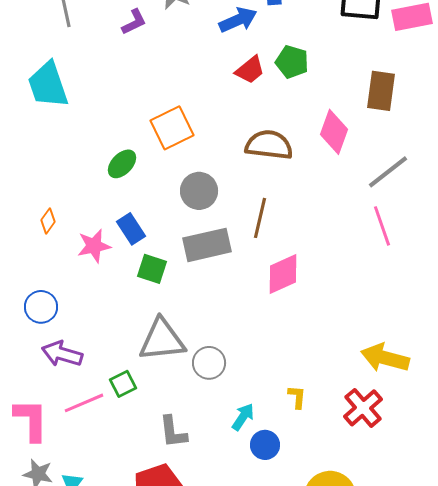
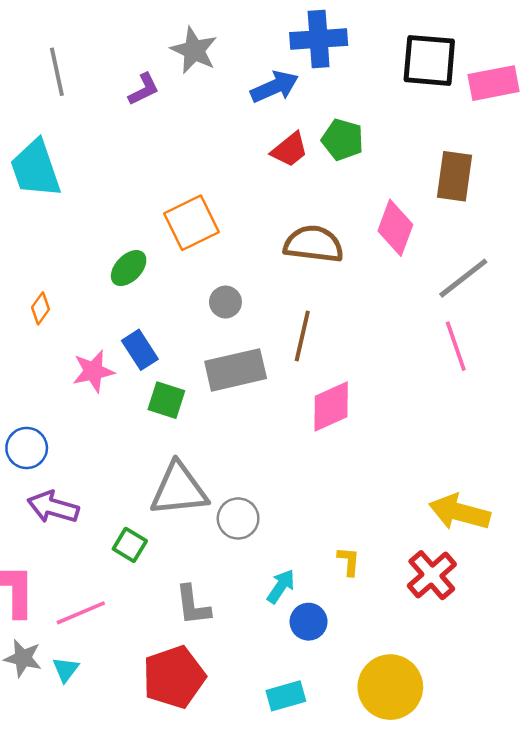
gray circle: (199, 191) -> (225, 302), size x0.7
orange diamond: (48, 221) -> (40, 308), moved
green square: (123, 384) -> (130, 545), turned -32
pink line: (84, 403) -> (81, 613), moved

